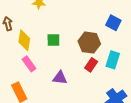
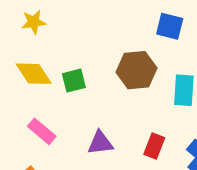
yellow diamond: (24, 40) -> (34, 74), moved, turned -30
red rectangle: (91, 65) -> (154, 146), moved

